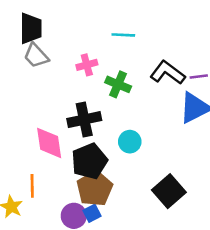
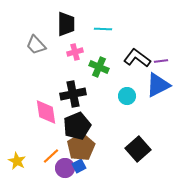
black trapezoid: (31, 28) -> (66, 24), moved
cyan circle: (130, 142) -> (127, 96), moved
orange line: (32, 186) -> (51, 156), moved, turned 48

